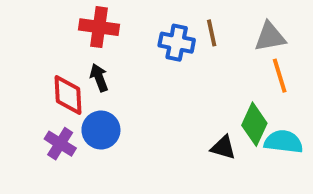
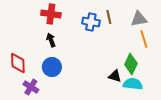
red diamond: (68, 95) -> (18, 63), moved
cyan semicircle: (283, 142) -> (133, 84), moved
purple cross: (60, 144) -> (31, 87), moved

